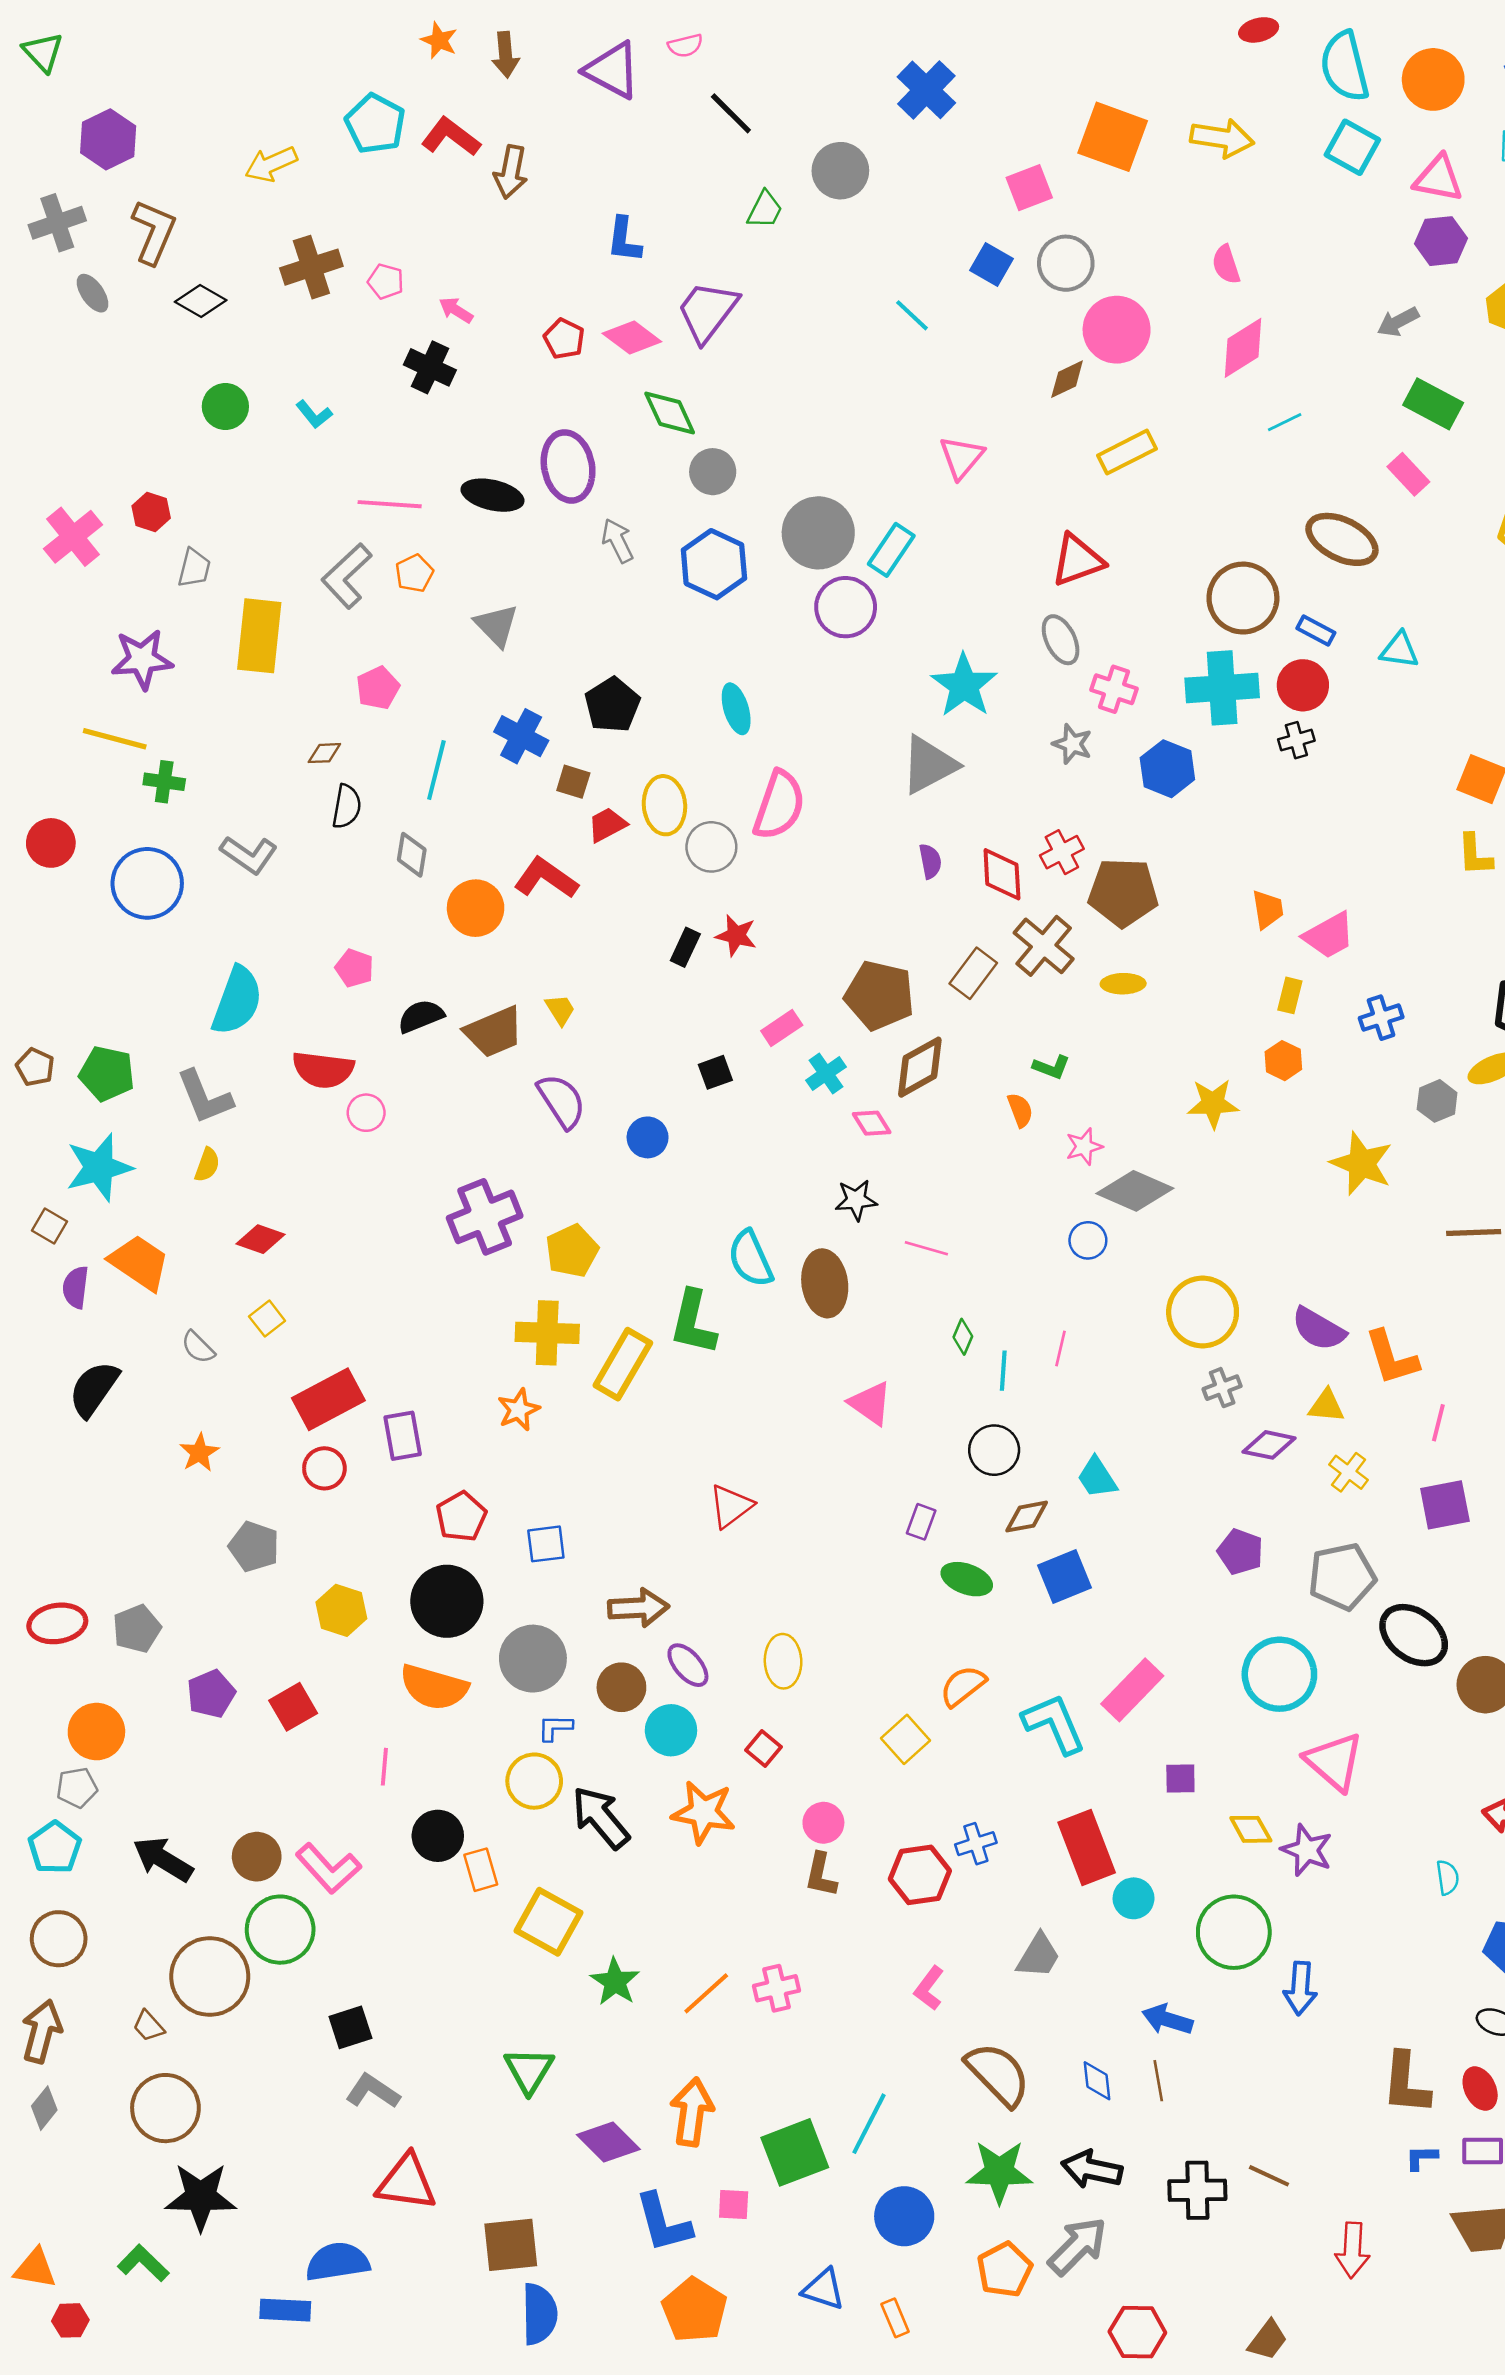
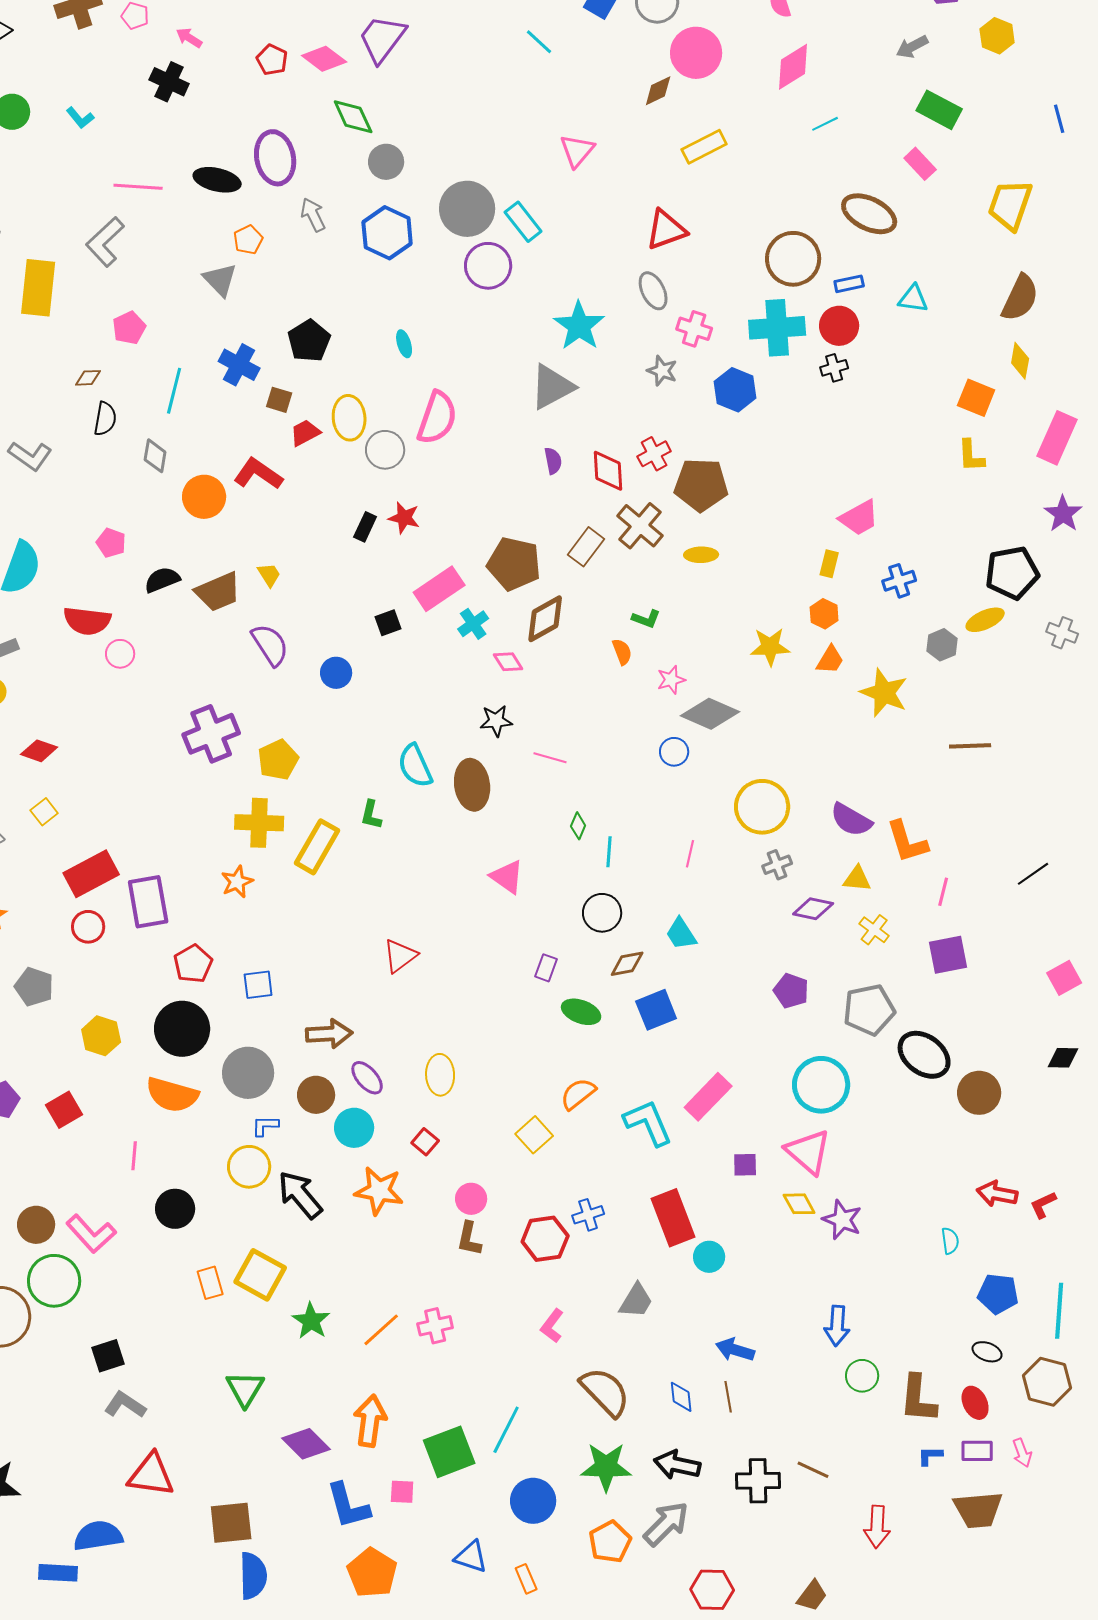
cyan rectangle: (891, 550) -> (523, 222), turned -72
orange pentagon: (414, 573) -> (248, 240), moved
blue rectangle: (1316, 631) -> (849, 284), turned -40
cyan ellipse: (736, 709) -> (404, 344), size x0.7
orange trapezoid: (1268, 909) -> (830, 660), moved, turned 40
pink rectangle: (782, 1028) -> (439, 589), size x1.6
green L-shape: (693, 1322) -> (371, 815), size x0.6
pink line: (1061, 1348) -> (690, 854), moved
purple rectangle: (403, 1436) -> (148, 902), size x1.4
pink triangle: (1334, 1762) -> (808, 1152), moved
orange rectangle: (481, 1870) -> (210, 1283), moved
green circle: (1234, 1932) -> (862, 1376), moved, size x0.6

